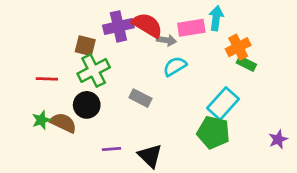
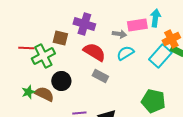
red semicircle: (147, 25) -> (94, 52), moved
purple cross: (118, 26) -> (84, 24), turned 30
green cross: (94, 71) -> (43, 56), moved
red line: (47, 79) -> (26, 48), moved
cyan rectangle: (223, 104) -> (160, 56), moved

